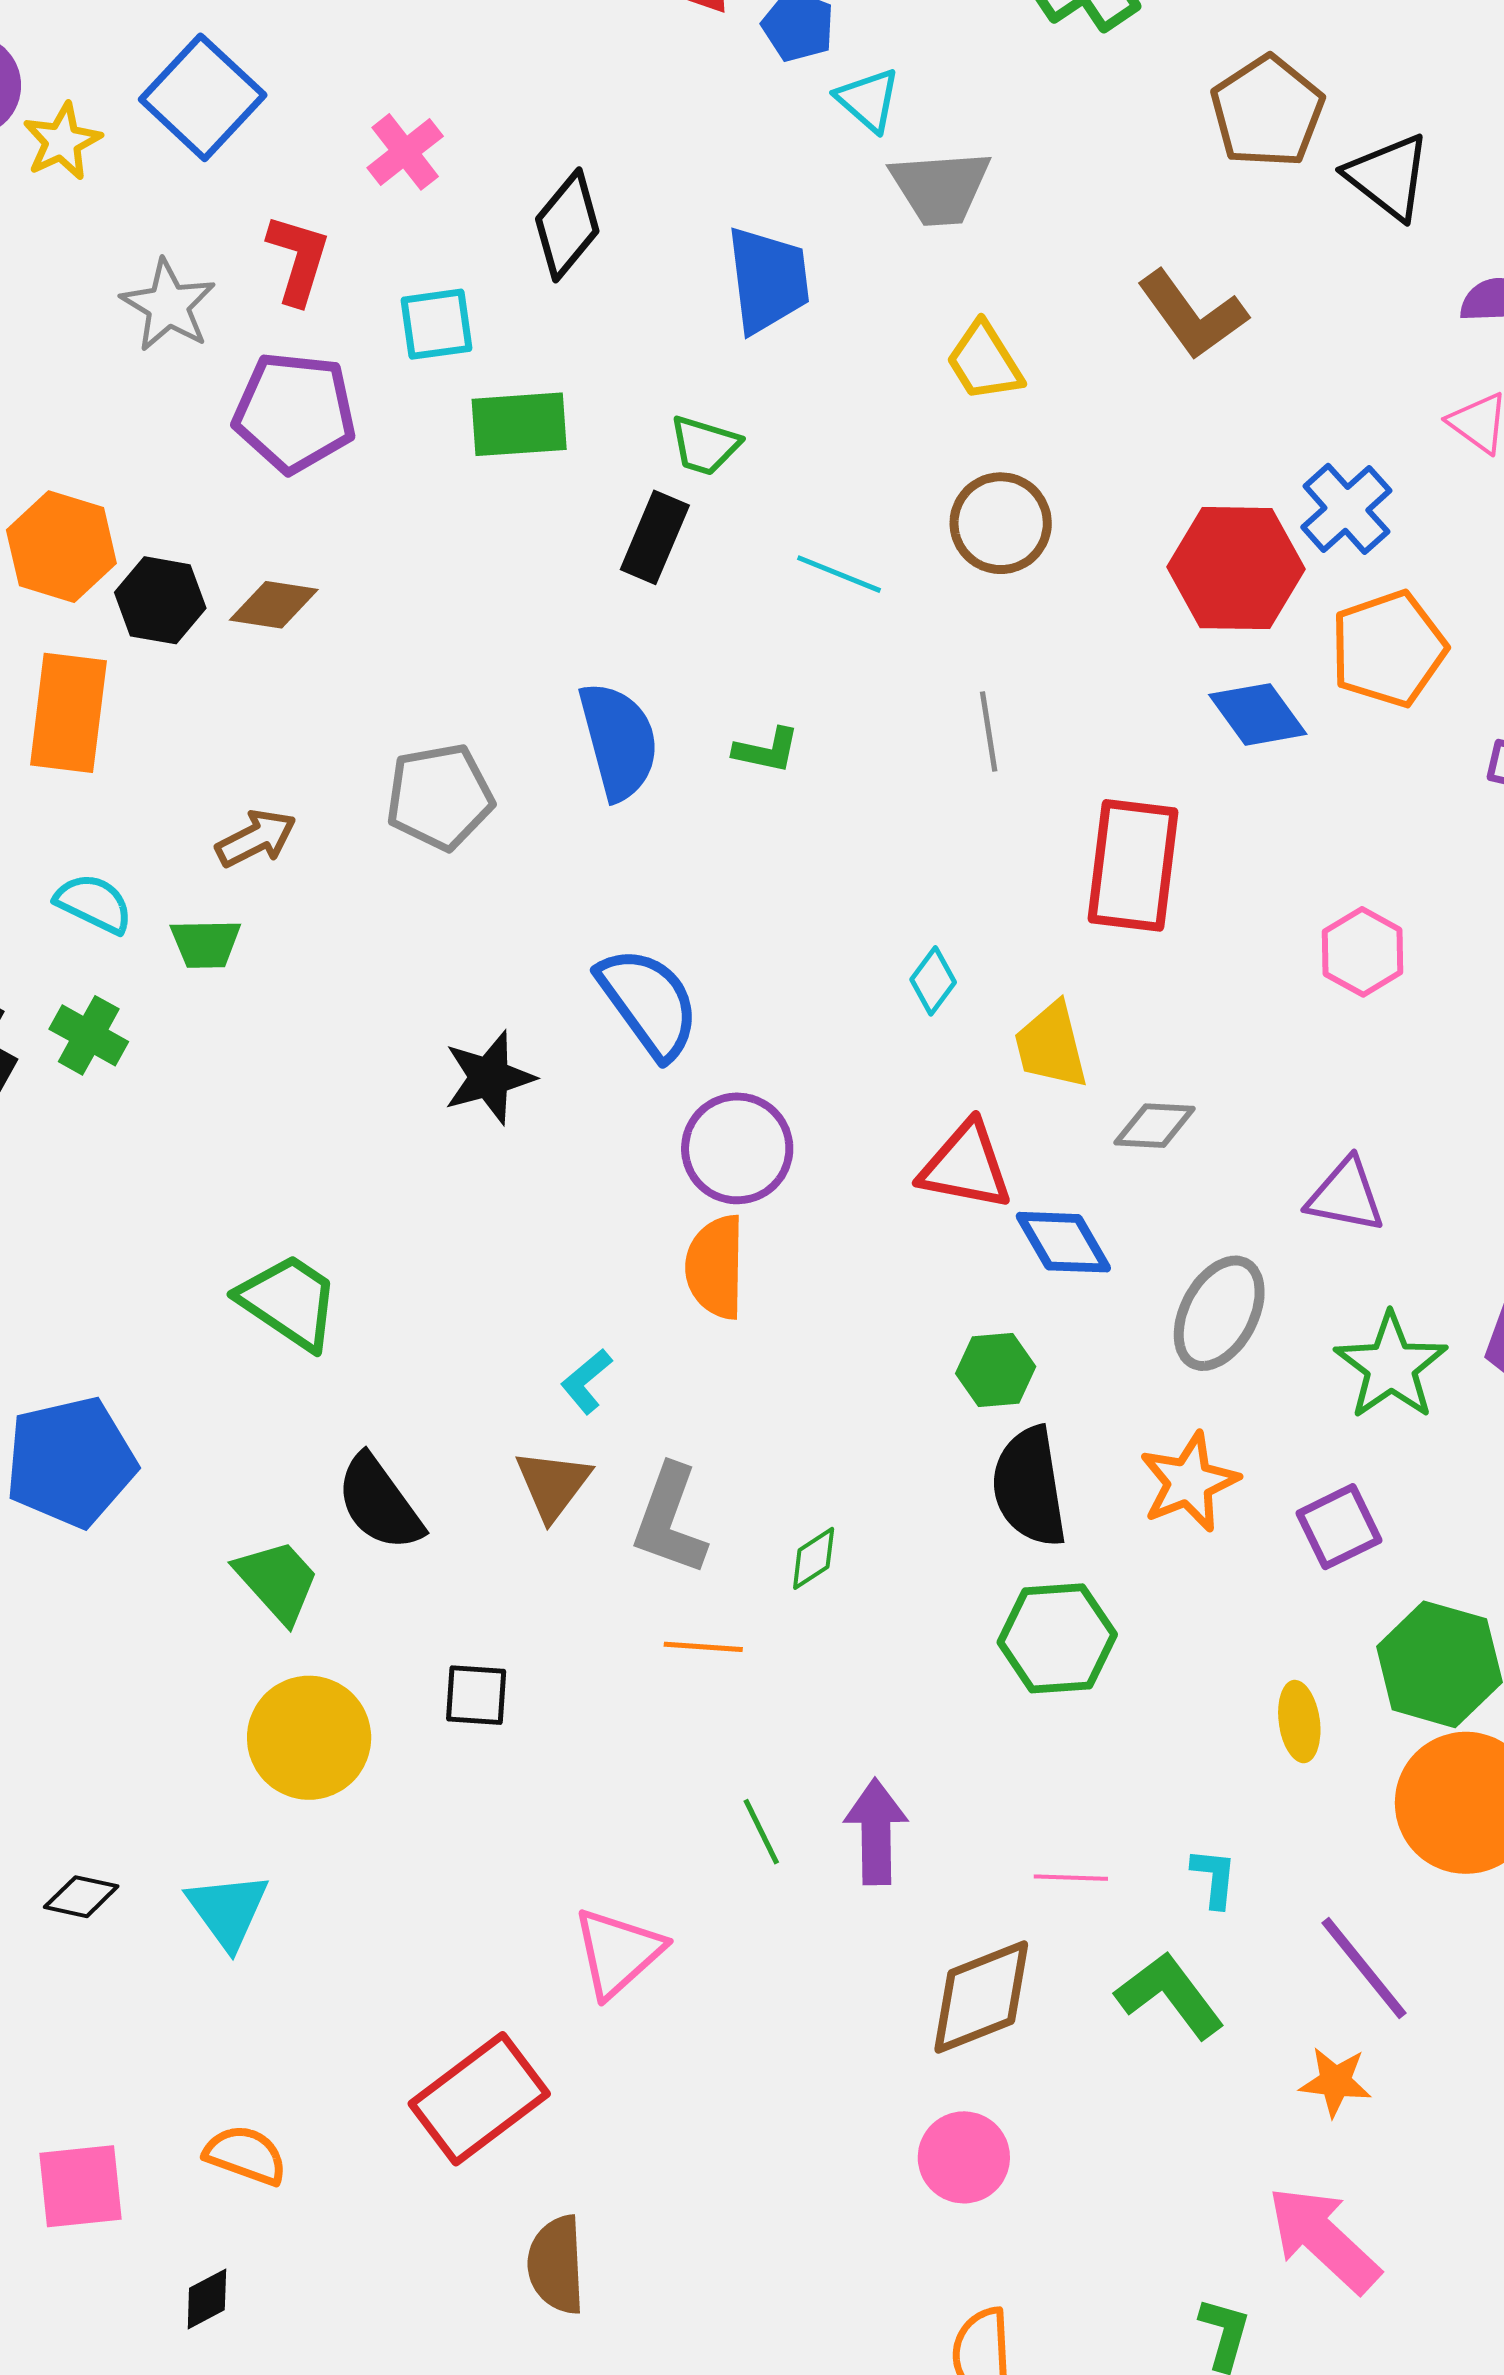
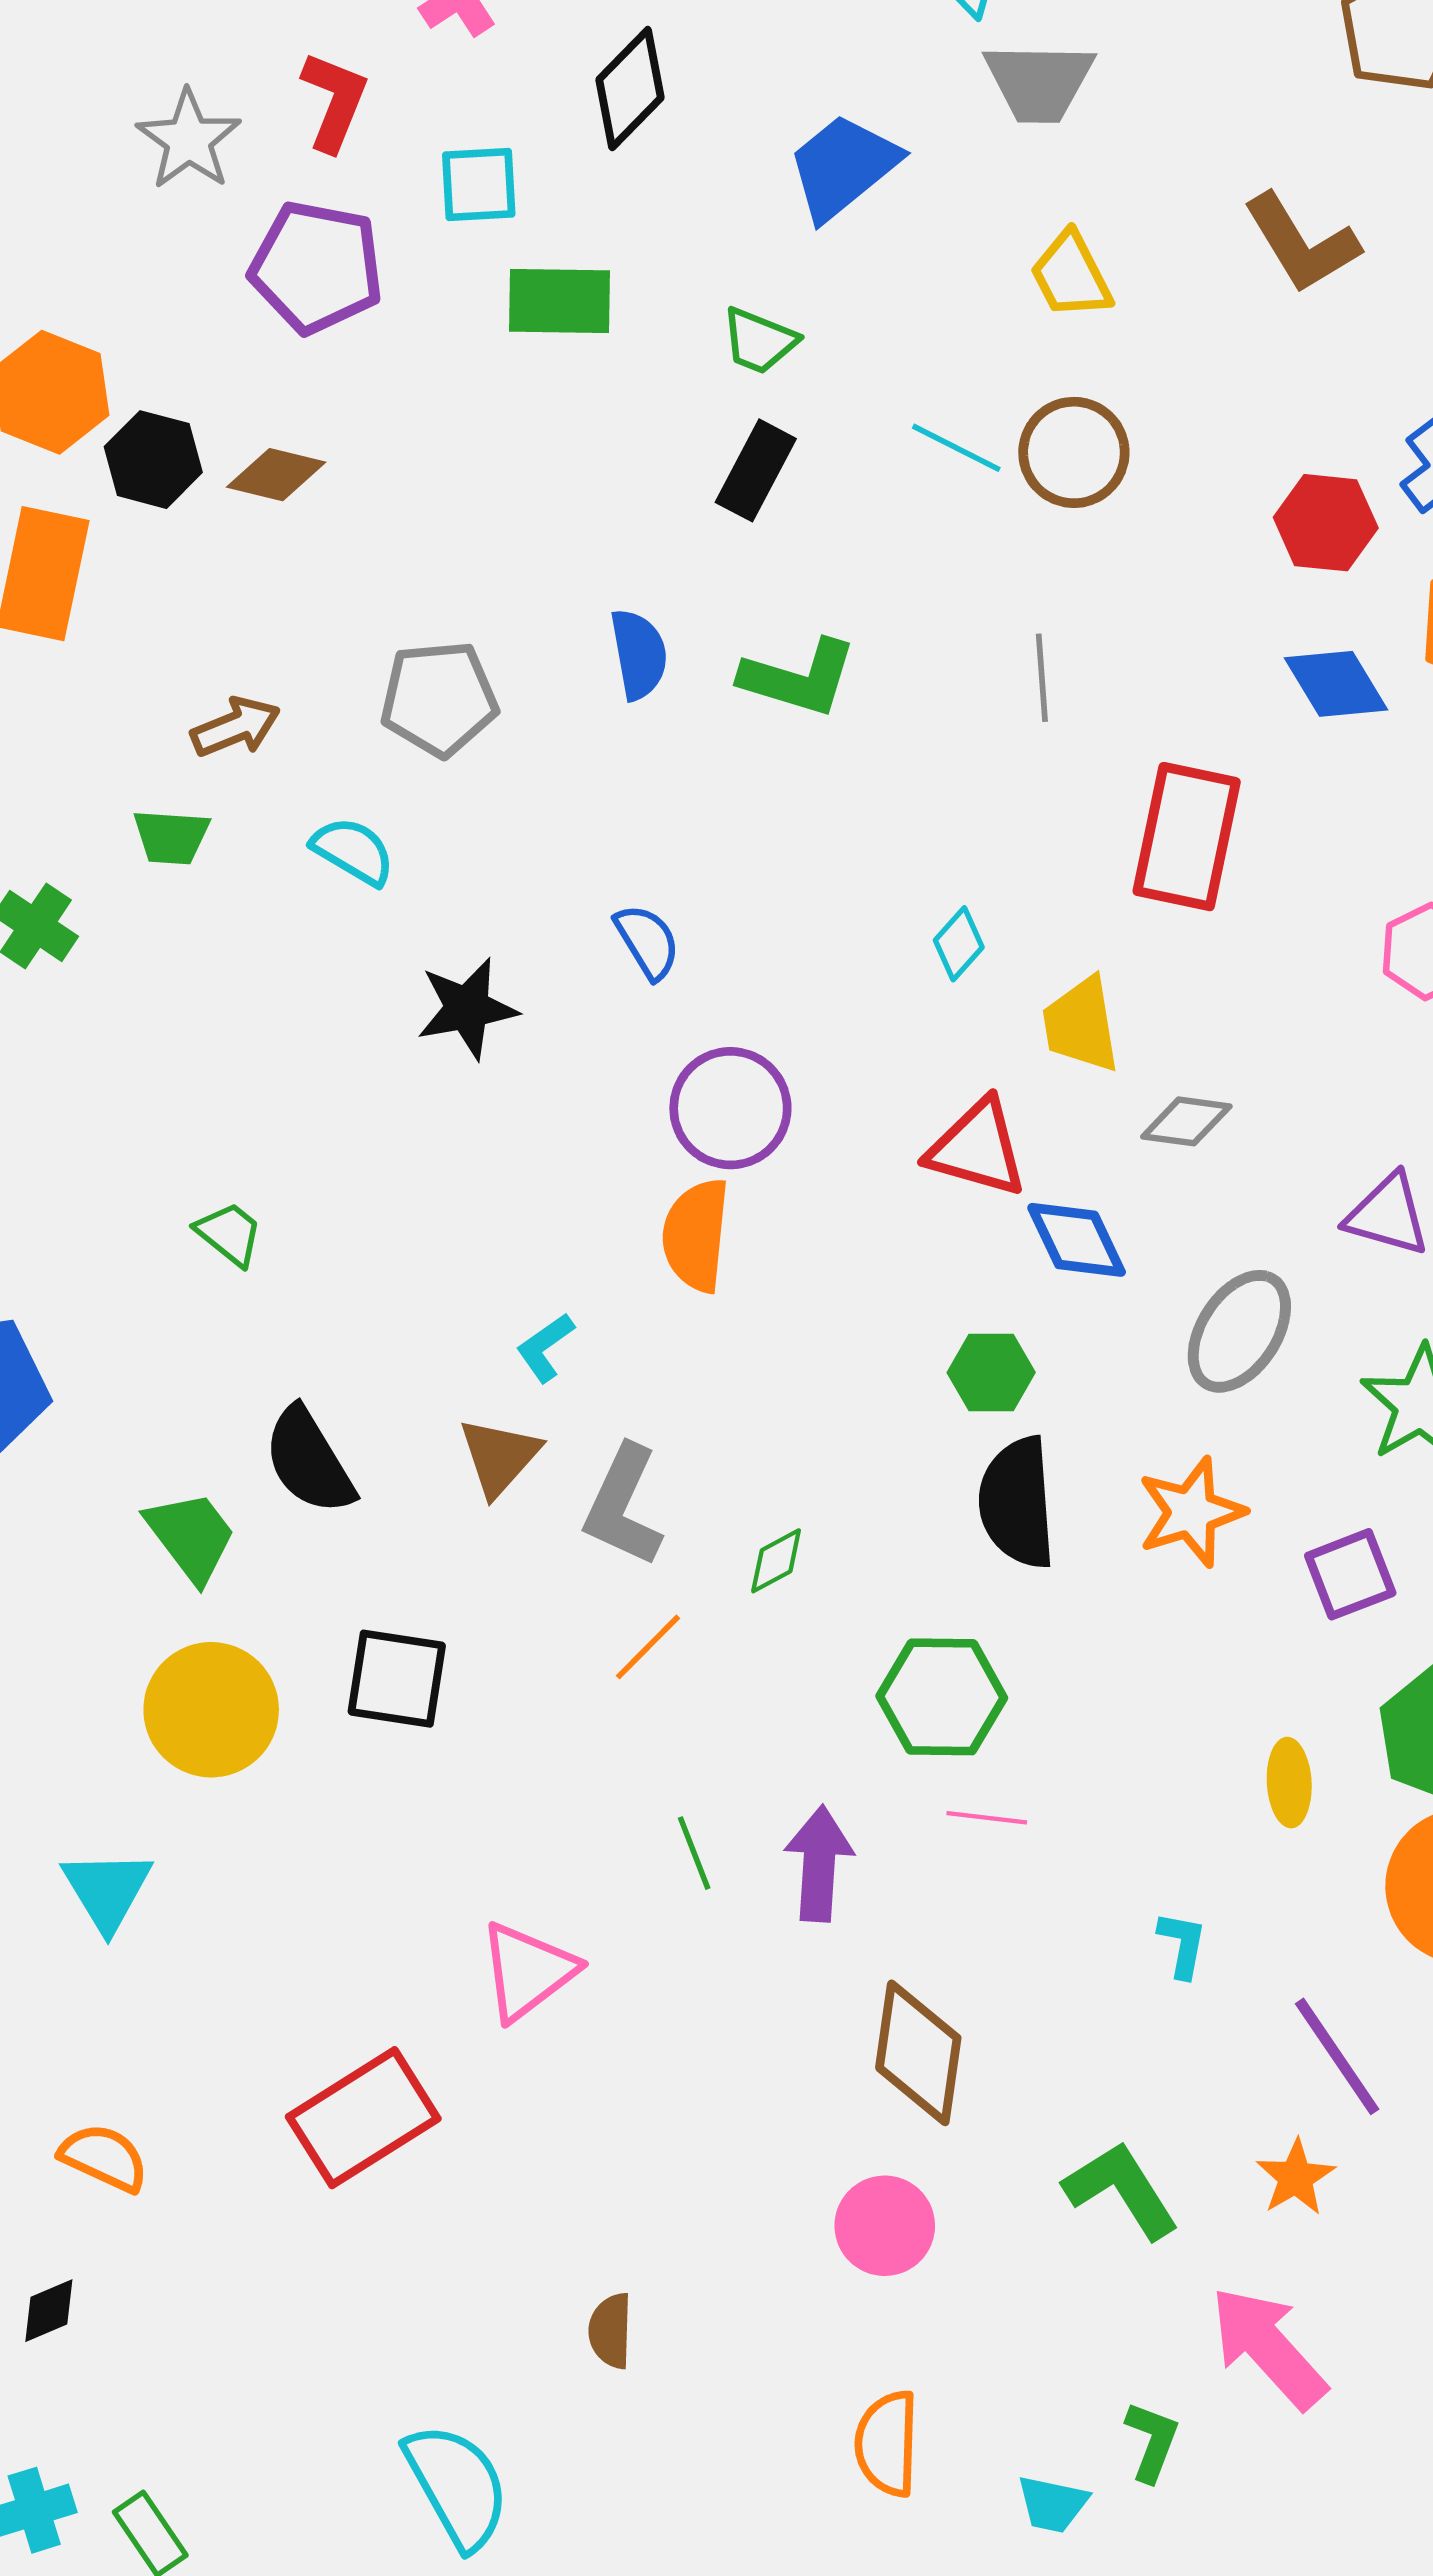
blue trapezoid: (768, 280) -> (843, 167), turned -127
black rectangle: (655, 537) -> (756, 470), moved
red hexagon: (1236, 568) -> (1326, 523), size x0.7
cyan line: (839, 574) -> (956, 448), moved
blue semicircle: (619, 741) -> (639, 654), size x0.7
green L-shape: (767, 750) -> (799, 678), size x1.6
cyan semicircle: (94, 903) -> (353, 851), moved
blue semicircle: (649, 1003) -> (647, 942), size x0.6
green trapezoid: (289, 1302) -> (229, 1234), size x0.6
green hexagon: (1057, 1638) -> (942, 1697), moved
orange line: (703, 1647) -> (648, 1647), turned -54
black square: (476, 1695) -> (397, 1679), size x1.4
pink line: (1071, 1878) -> (987, 1818), moved
green L-shape: (1170, 1995) -> (1121, 2190), moved
brown diamond: (981, 1997) -> (918, 2053), turned -65
orange star: (1335, 2082) -> (1296, 2177), turned 30
brown semicircle: (556, 2265) -> (611, 2331), moved, size x0.7

